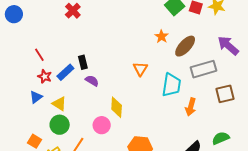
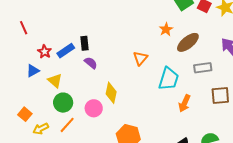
red line: (39, 55) -> (24, 28), moved
gray rectangle: (203, 69) -> (203, 68), size x0.7
green circle: (60, 125) -> (63, 103), moved

